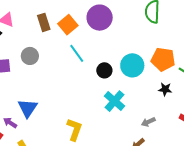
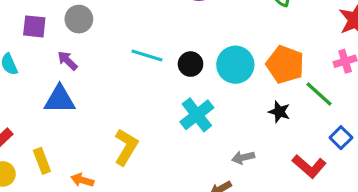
cyan line: (77, 53) -> (147, 56), moved, turned -48
blue triangle: (28, 108) -> (60, 99), turned 45
purple arrow: (10, 123) -> (67, 61), moved

